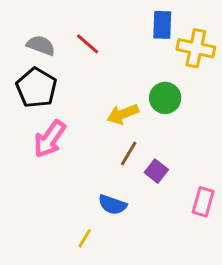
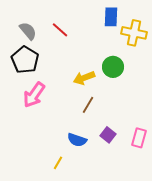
gray semicircle: (41, 45) -> (28, 31), turned 30
purple square: (156, 171) -> (108, 135), moved

